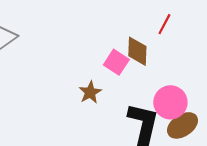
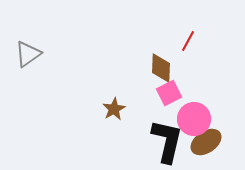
pink square: (116, 62) -> (169, 93), moved, turned 30

